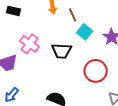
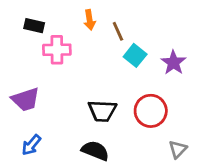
pink cross: (30, 44) -> (57, 50), moved, turned -36
black trapezoid: (62, 51) -> (102, 111), moved

